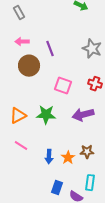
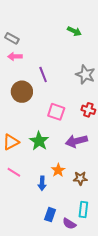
gray rectangle: (19, 13) -> (12, 38), turned -32
pink arrow: (22, 42) -> (15, 56), moved
green star: (46, 115) -> (39, 141), turned 30
orange star: (68, 158) -> (58, 170), moved

